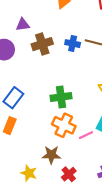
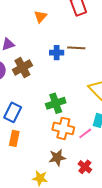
brown cross: (42, 44) -> (22, 68), moved
red cross: (69, 174) -> (85, 167), moved

